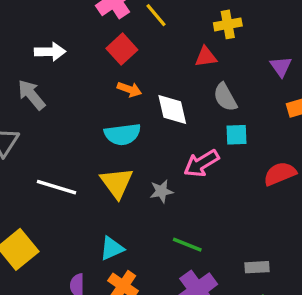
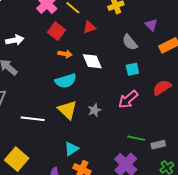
red triangle: (206, 57) -> (89, 27), moved
gray semicircle: (225, 97) -> (130, 42), moved
pink arrow: (201, 163) -> (128, 99), moved
green line: (187, 245) -> (136, 138), moved

